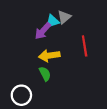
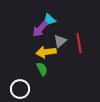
gray triangle: (64, 17) -> (60, 41), moved

